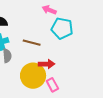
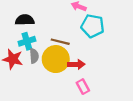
yellow circle: (33, 76) -> (56, 59), moved

